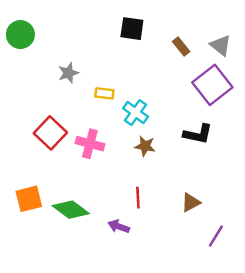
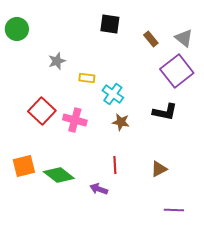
purple line: (216, 236) -> (174, 210), moved, turned 60

